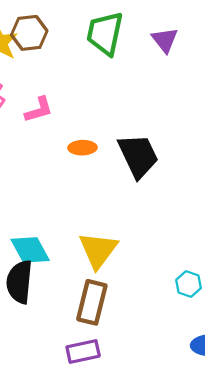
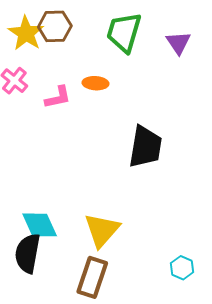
orange ellipse: (82, 148) -> (95, 83), moved
black trapezoid: (138, 156) -> (145, 147), turned 30

